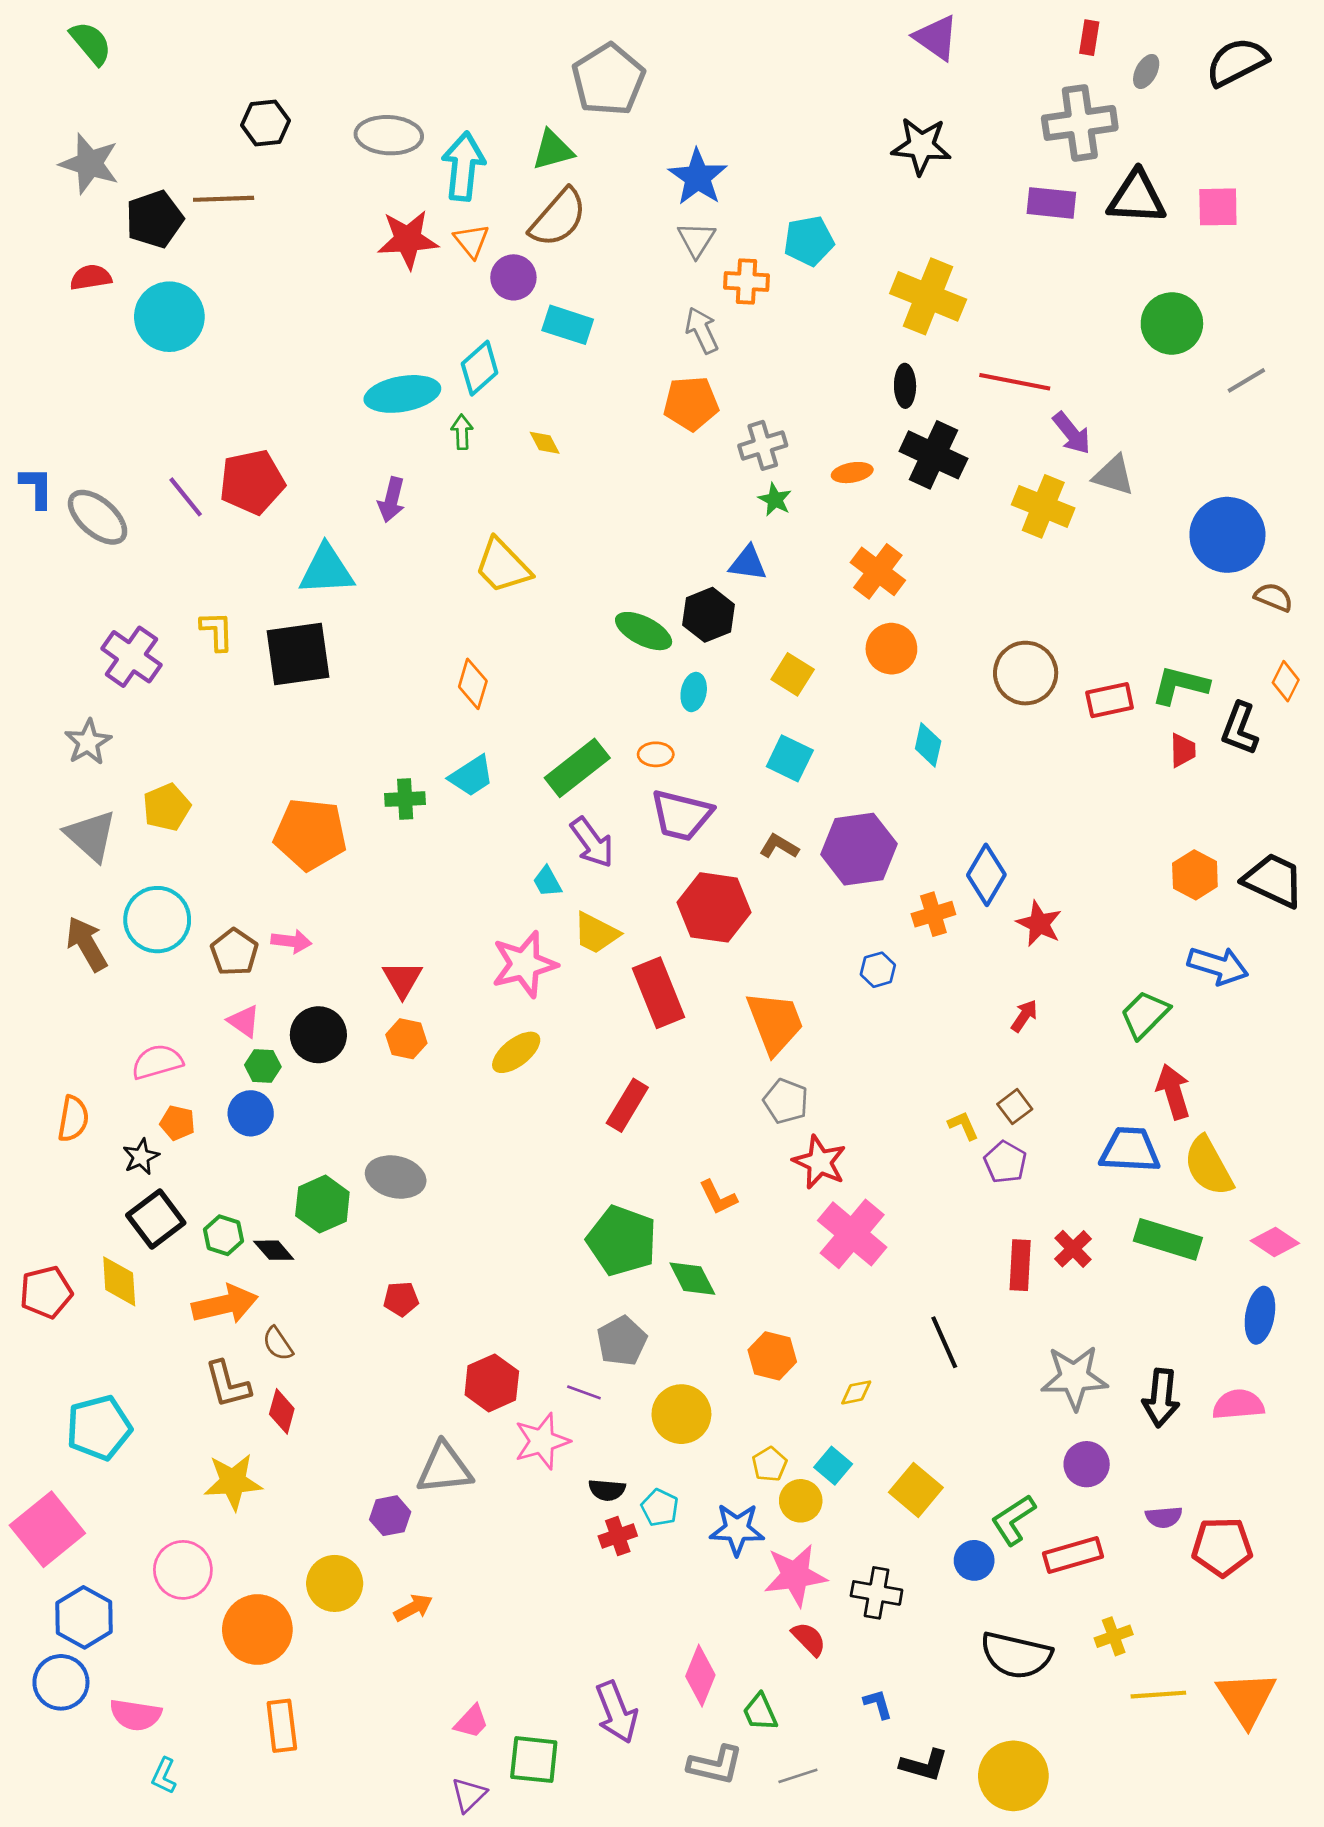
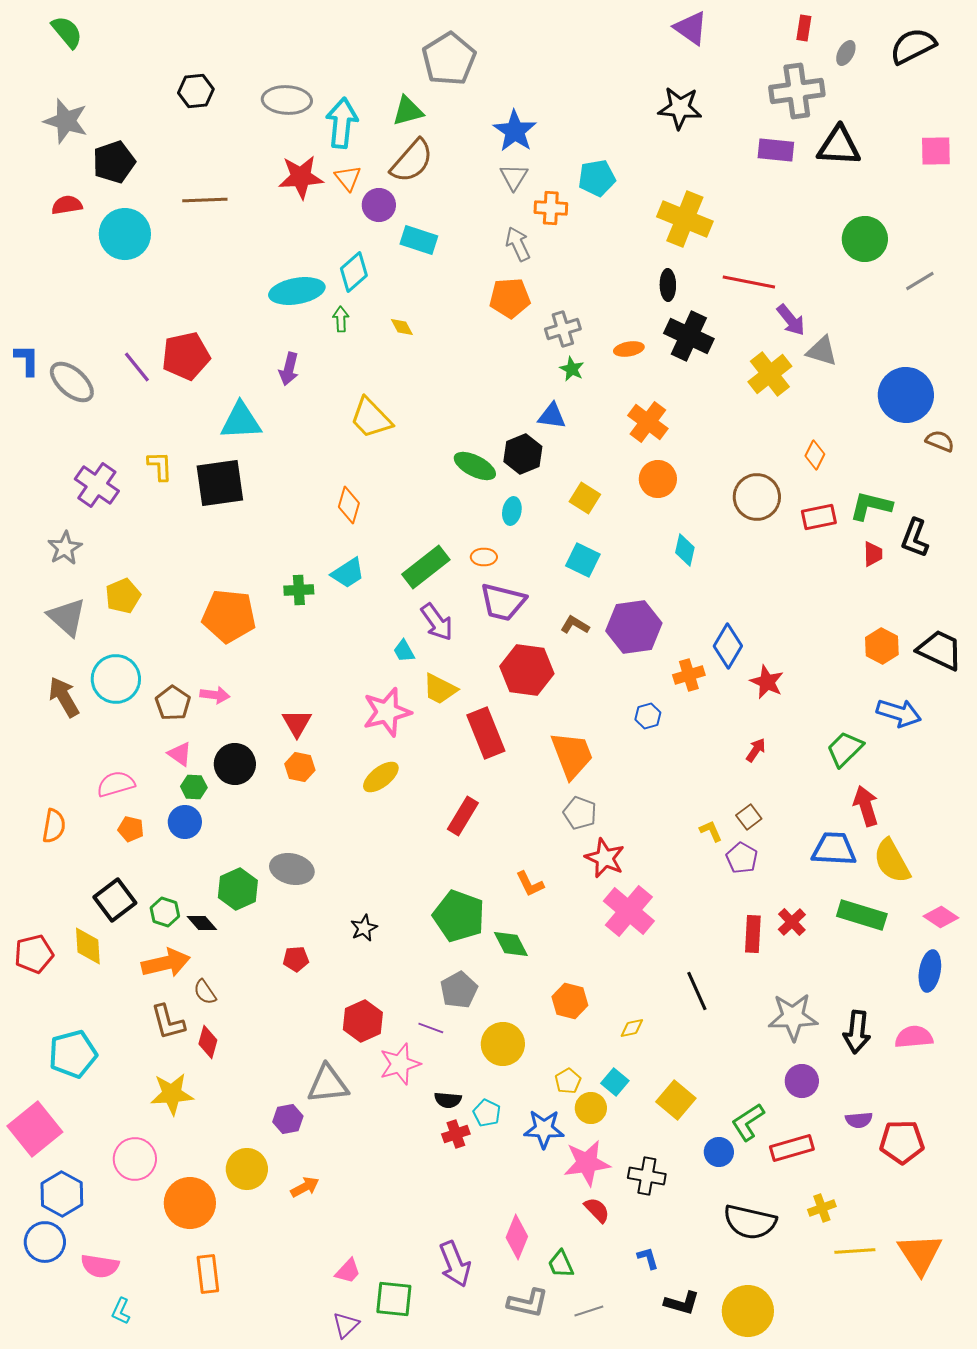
brown line: (224, 199) -> (205, 200), moved
pink square: (1218, 207) -> (936, 151), moved
yellow cross: (1043, 506) -> (770, 374), turned 30
orange diamond: (1286, 681) -> (815, 455), moved
black star: (141, 1157) -> (364, 928), moved

